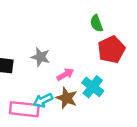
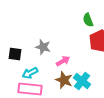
cyan cross: (93, 87) -> (82, 81), moved
cyan arrow: (43, 100) -> (30, 73), moved

